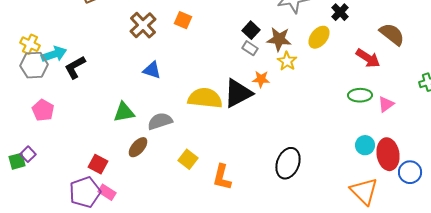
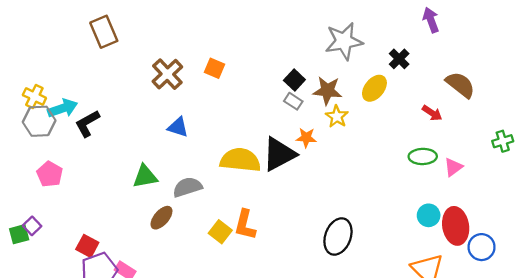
red arrow: (368, 58) -> (432, 113), size x0.7
red square: (98, 164) -> (87, 246), moved
orange L-shape: (222, 177) -> (245, 225), moved

